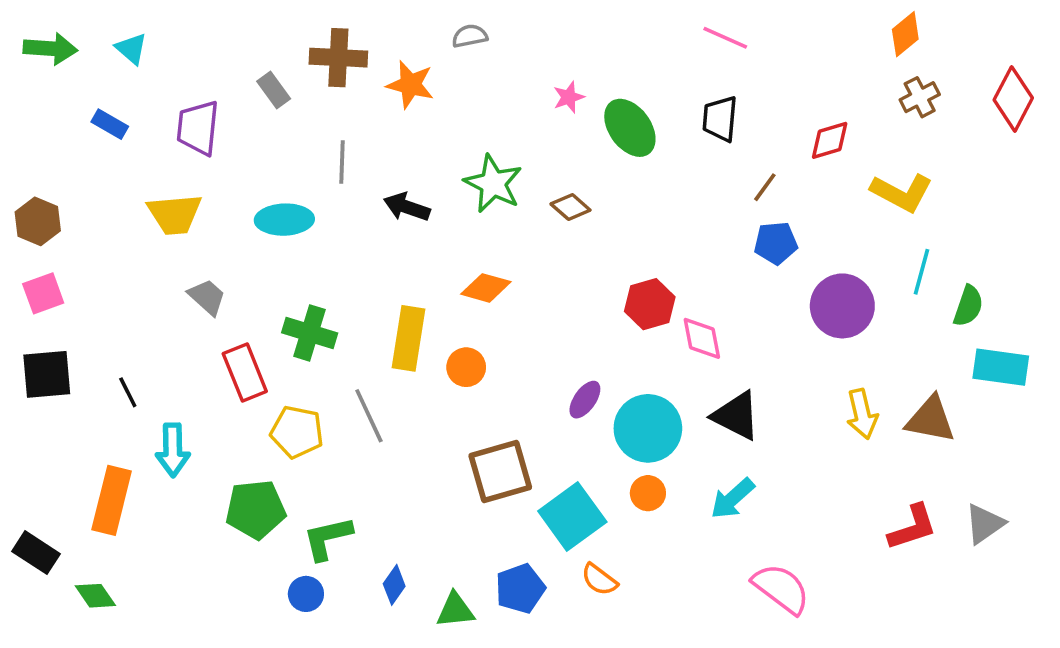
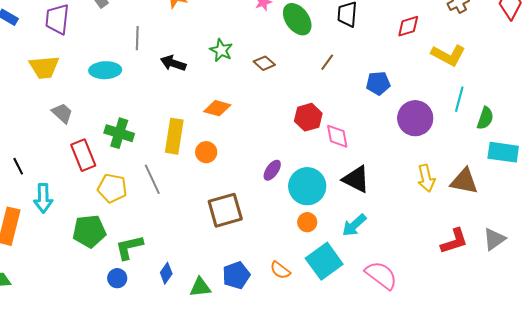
green star: (493, 184) -> (221, 50), size x0.7
brown line: (765, 187) -> (327, 62), moved
cyan square: (572, 517) -> (324, 261), moved

